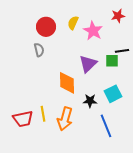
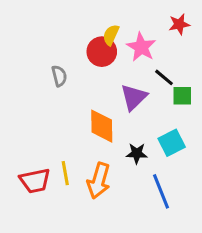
red circle: (46, 27) -> (102, 52), moved
black line: (122, 51) -> (164, 77), moved, turned 48
green square: (112, 61) -> (182, 96), moved

